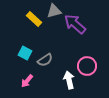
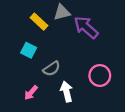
cyan square: (25, 53) -> (29, 50), moved
white arrow: (69, 80) -> (67, 92), moved

